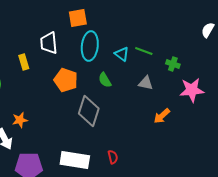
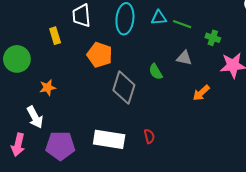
cyan triangle: (122, 54) -> (159, 18), moved, turned -42
green semicircle: (105, 80) -> (156, 72), moved
orange star: (20, 120) -> (48, 88), moved

